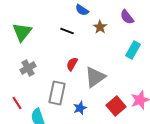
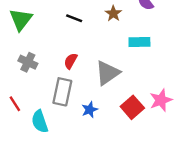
cyan rectangle: (133, 50) -> (139, 42), moved, turned 60
red semicircle: (72, 64) -> (71, 61), moved
gray cross: (28, 68) -> (28, 62), turned -35

